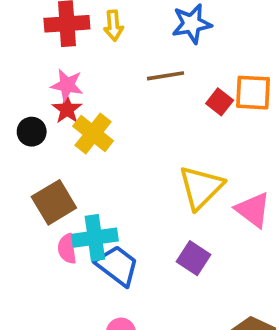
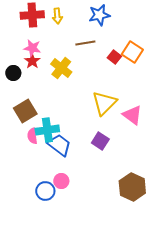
orange square: (253, 93) -> (132, 52), turned 30
yellow cross: (93, 133) -> (61, 68), moved

